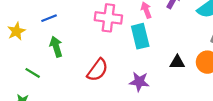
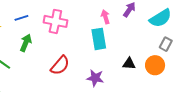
pink cross: (108, 18) -> (55, 21), moved
green arrow: (56, 47) -> (26, 43), turned 36

